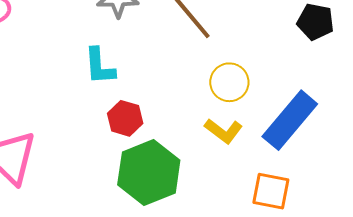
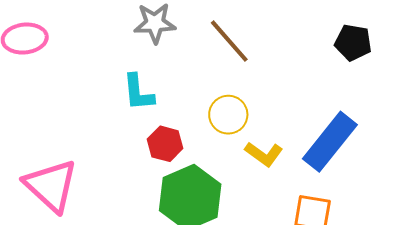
yellow circle: (229, 82) -> (228, 115), moved

